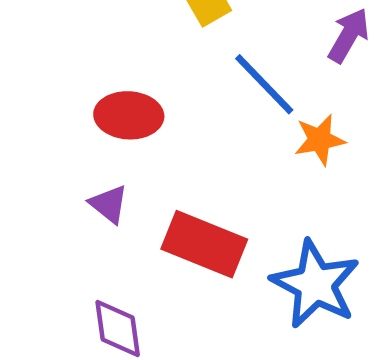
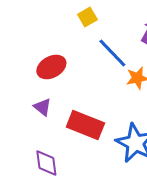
red ellipse: (129, 115) -> (51, 67), turned -32

